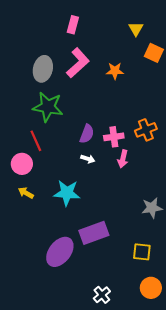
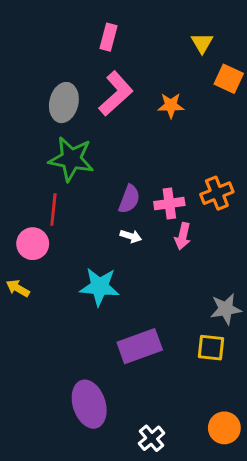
red line: (36, 141) -> (53, 209), turned 30
yellow arrow: (26, 193) -> (18, 288), moved
purple ellipse: (60, 252) -> (89, 404), moved, turned -56
yellow square: (142, 252) -> (211, 348), moved

